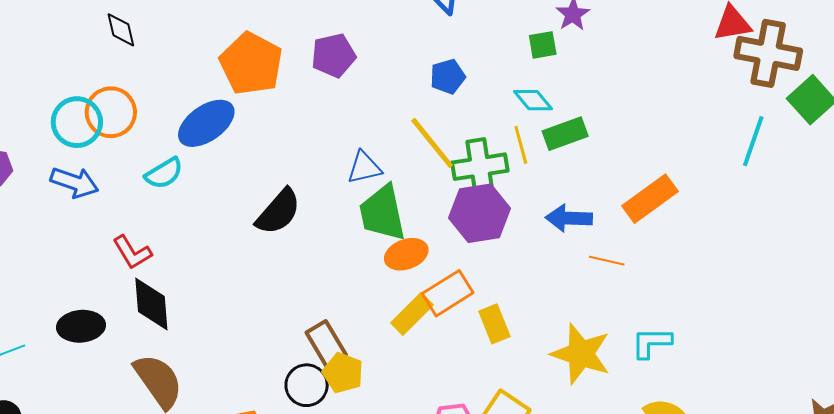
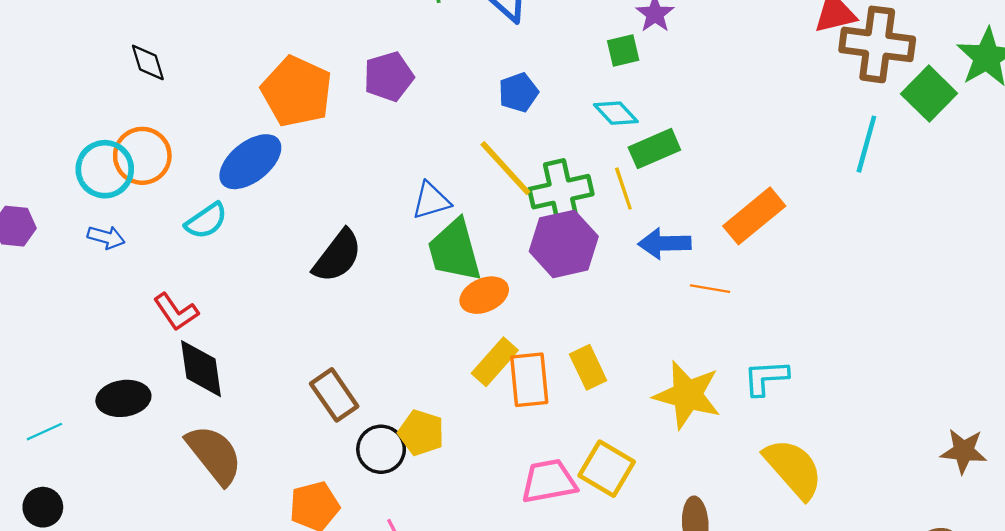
yellow line: (521, 145) -> (623, 189), moved
blue arrow: (74, 182) -> (106, 237), size x0.7
orange rectangle: (448, 293) -> (529, 380), moved, turned -60
brown rectangle: (326, 344) -> (334, 395), moved

